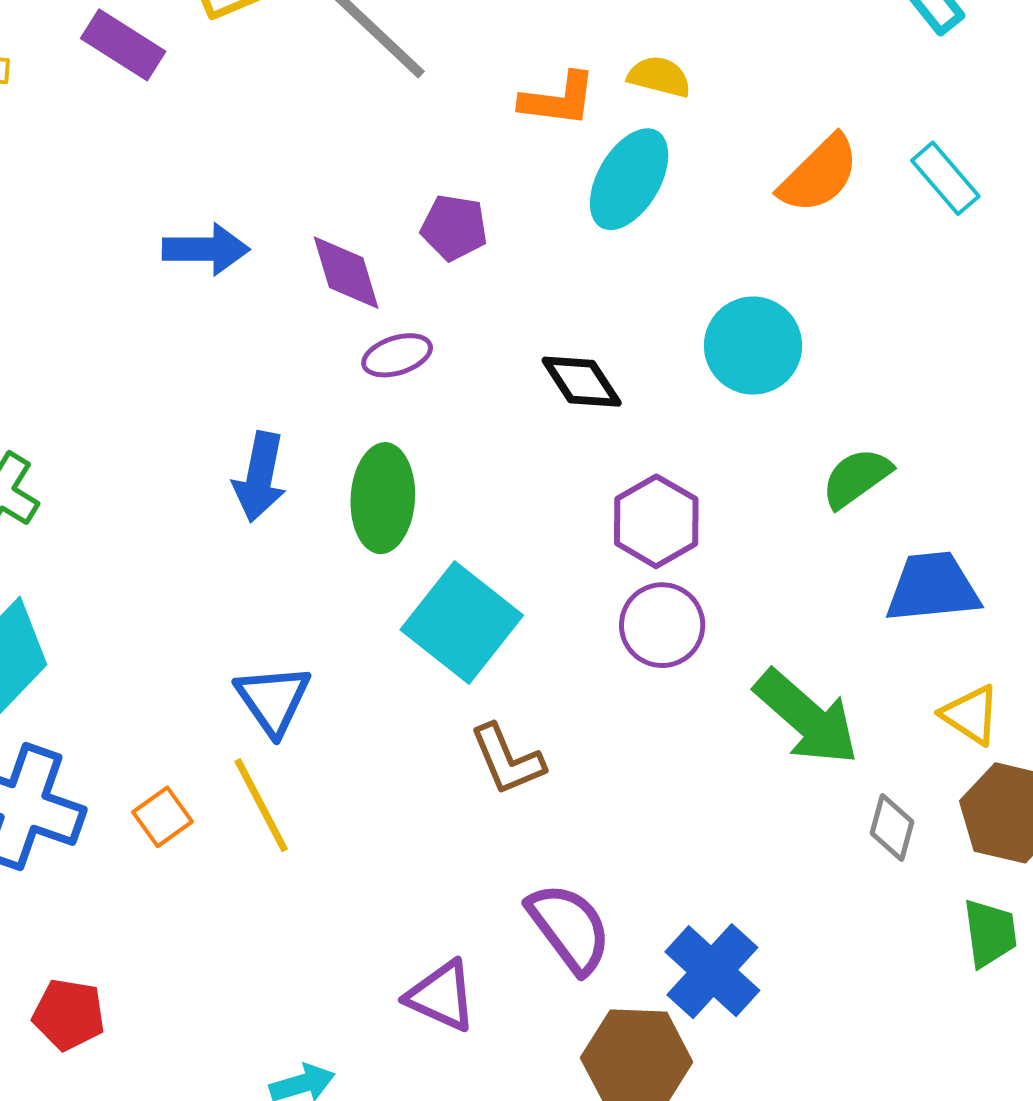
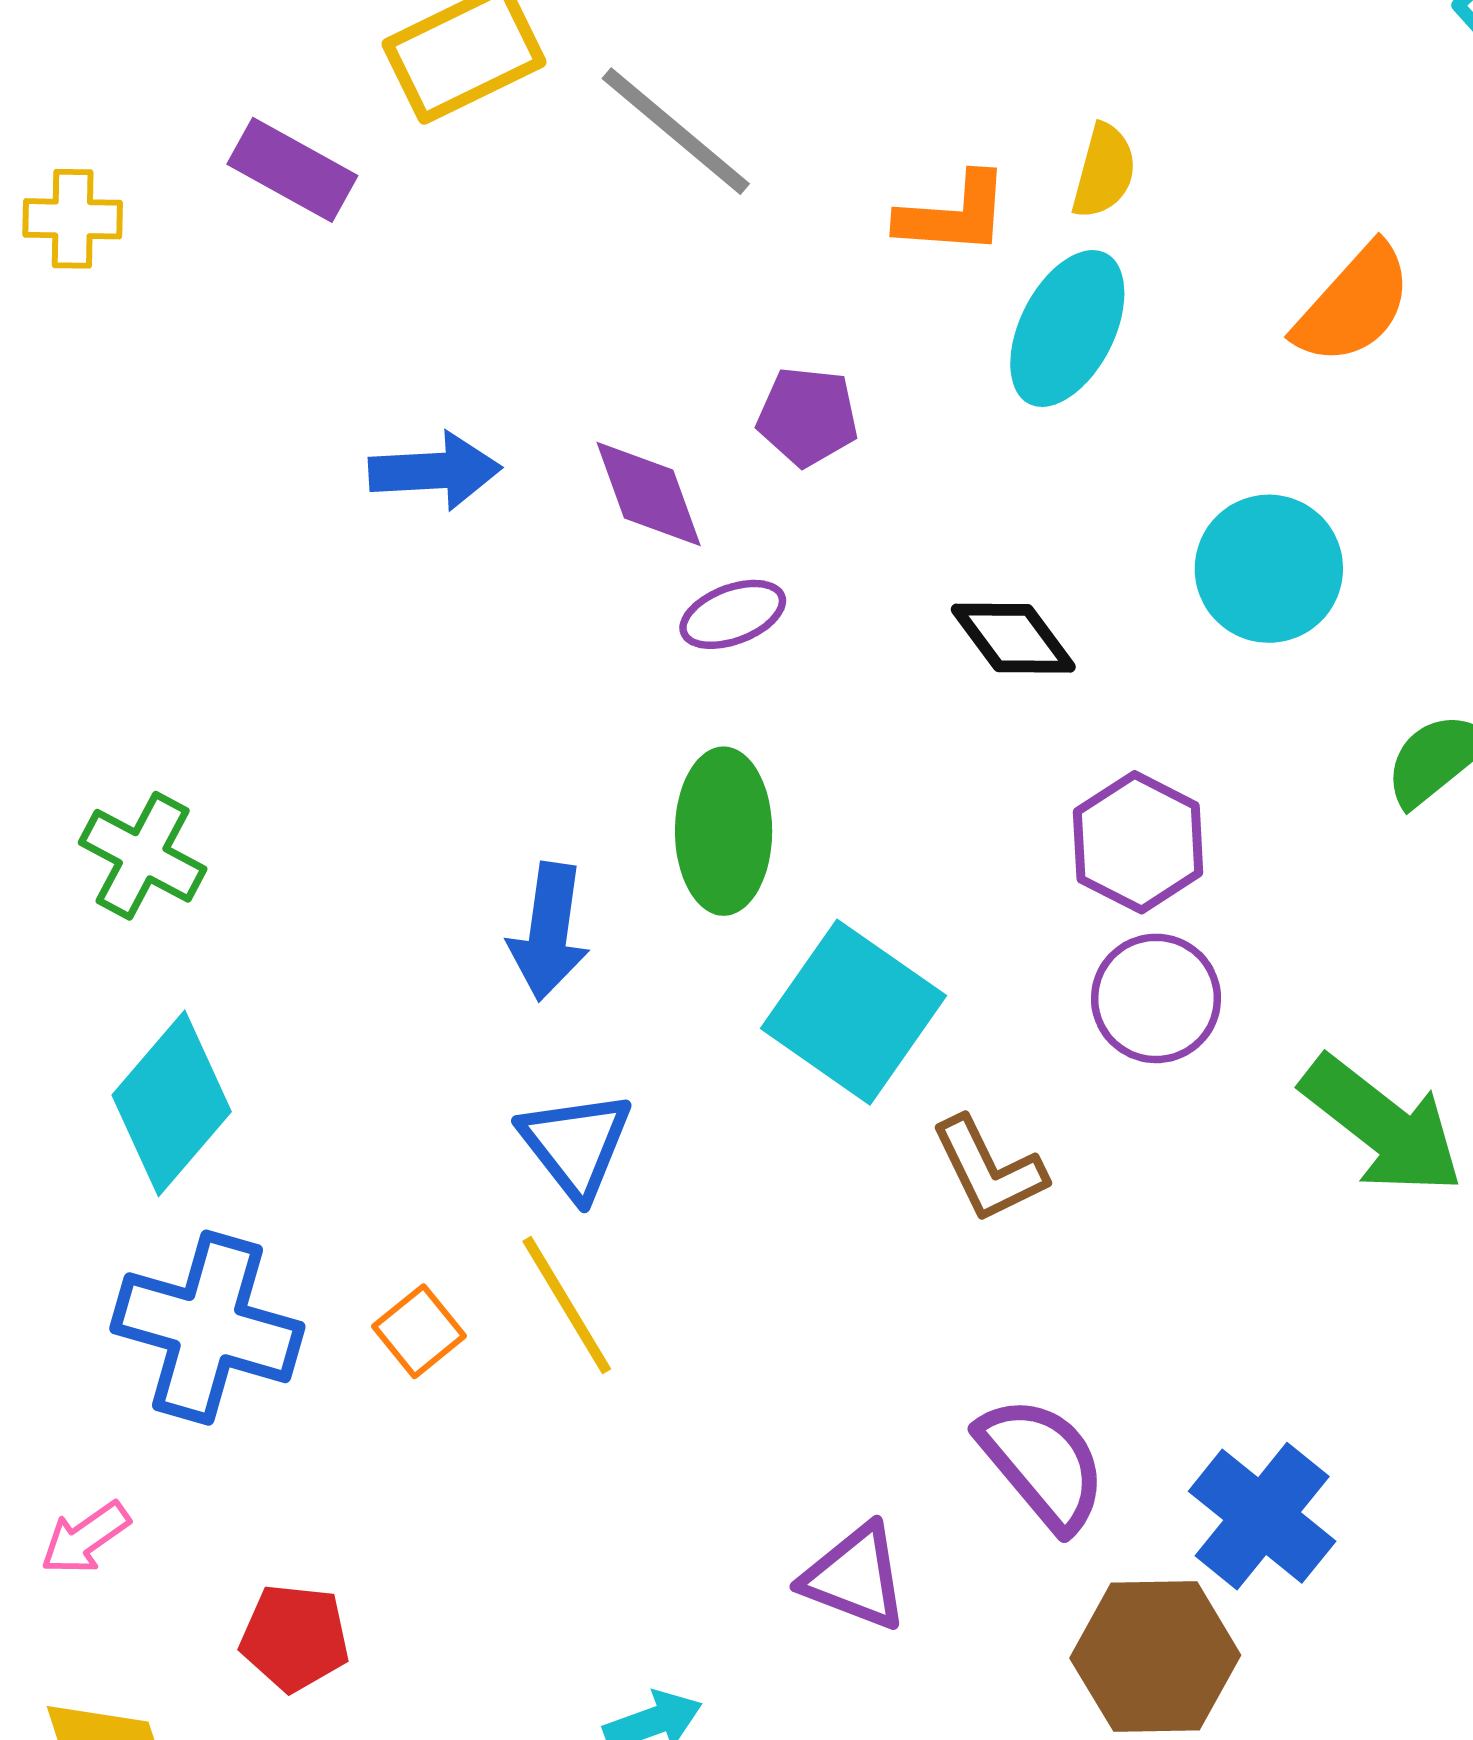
yellow semicircle: (659, 77) -> (1104, 171), turned 94
blue arrow: (260, 477) -> (549, 932), moved
brown L-shape: (507, 760) -> (989, 1170), moved

